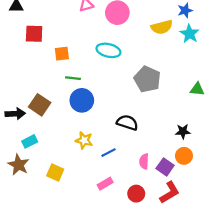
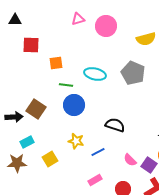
cyan ellipse: (108, 50) -> (95, 74), moved
gray pentagon: (147, 79) -> (133, 73), moved
pink semicircle: (144, 161) -> (130, 160), turned -48
brown star: (19, 165) -> (17, 163), turned -30
yellow square: (55, 173) -> (50, 159), moved, turned 35

